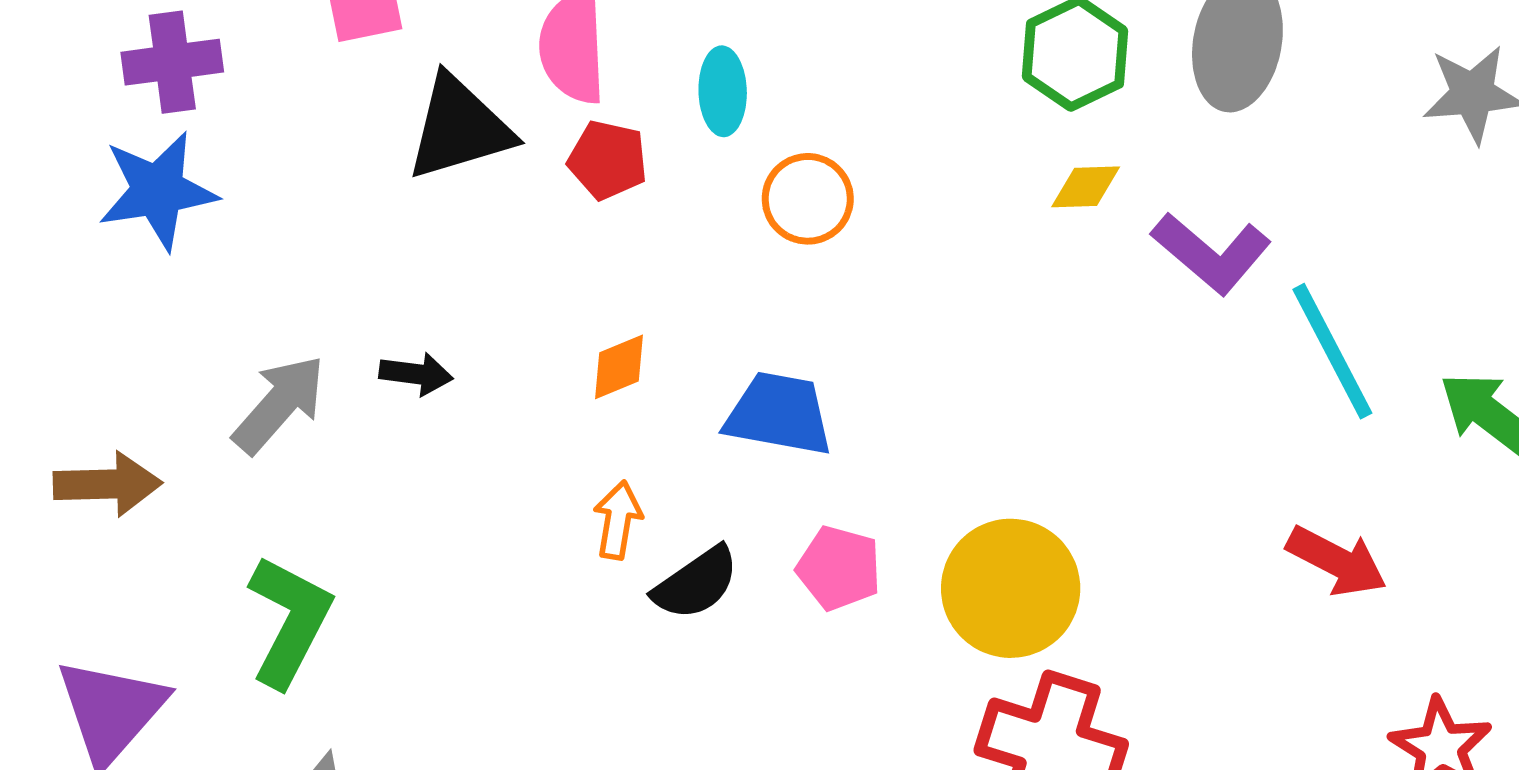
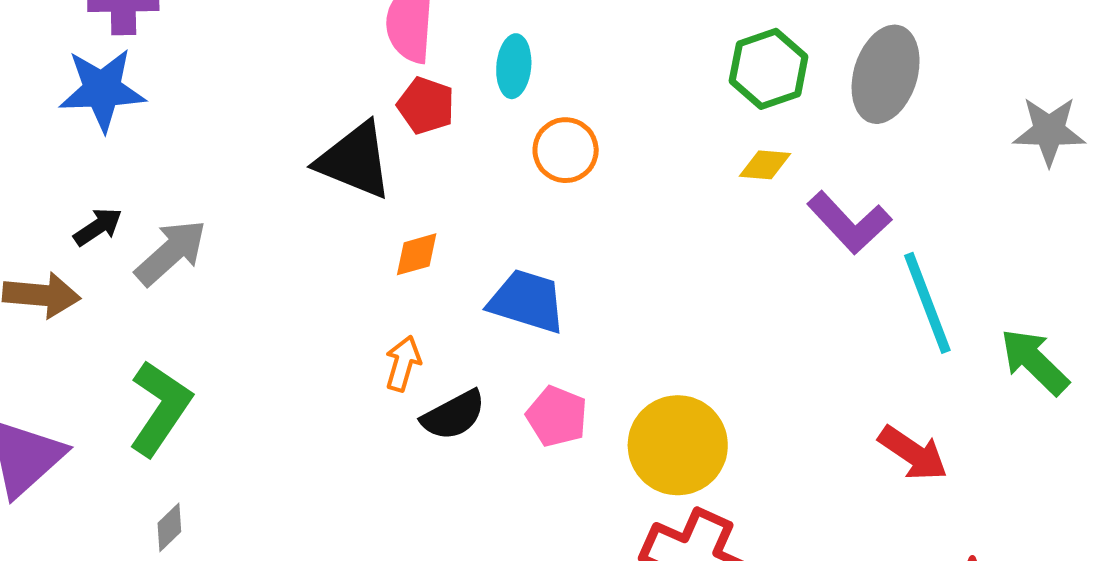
black triangle: (459, 128) -> (355, 160), moved, turned 32
black arrow: (416, 374) -> (98, 227), moved, turned -48

